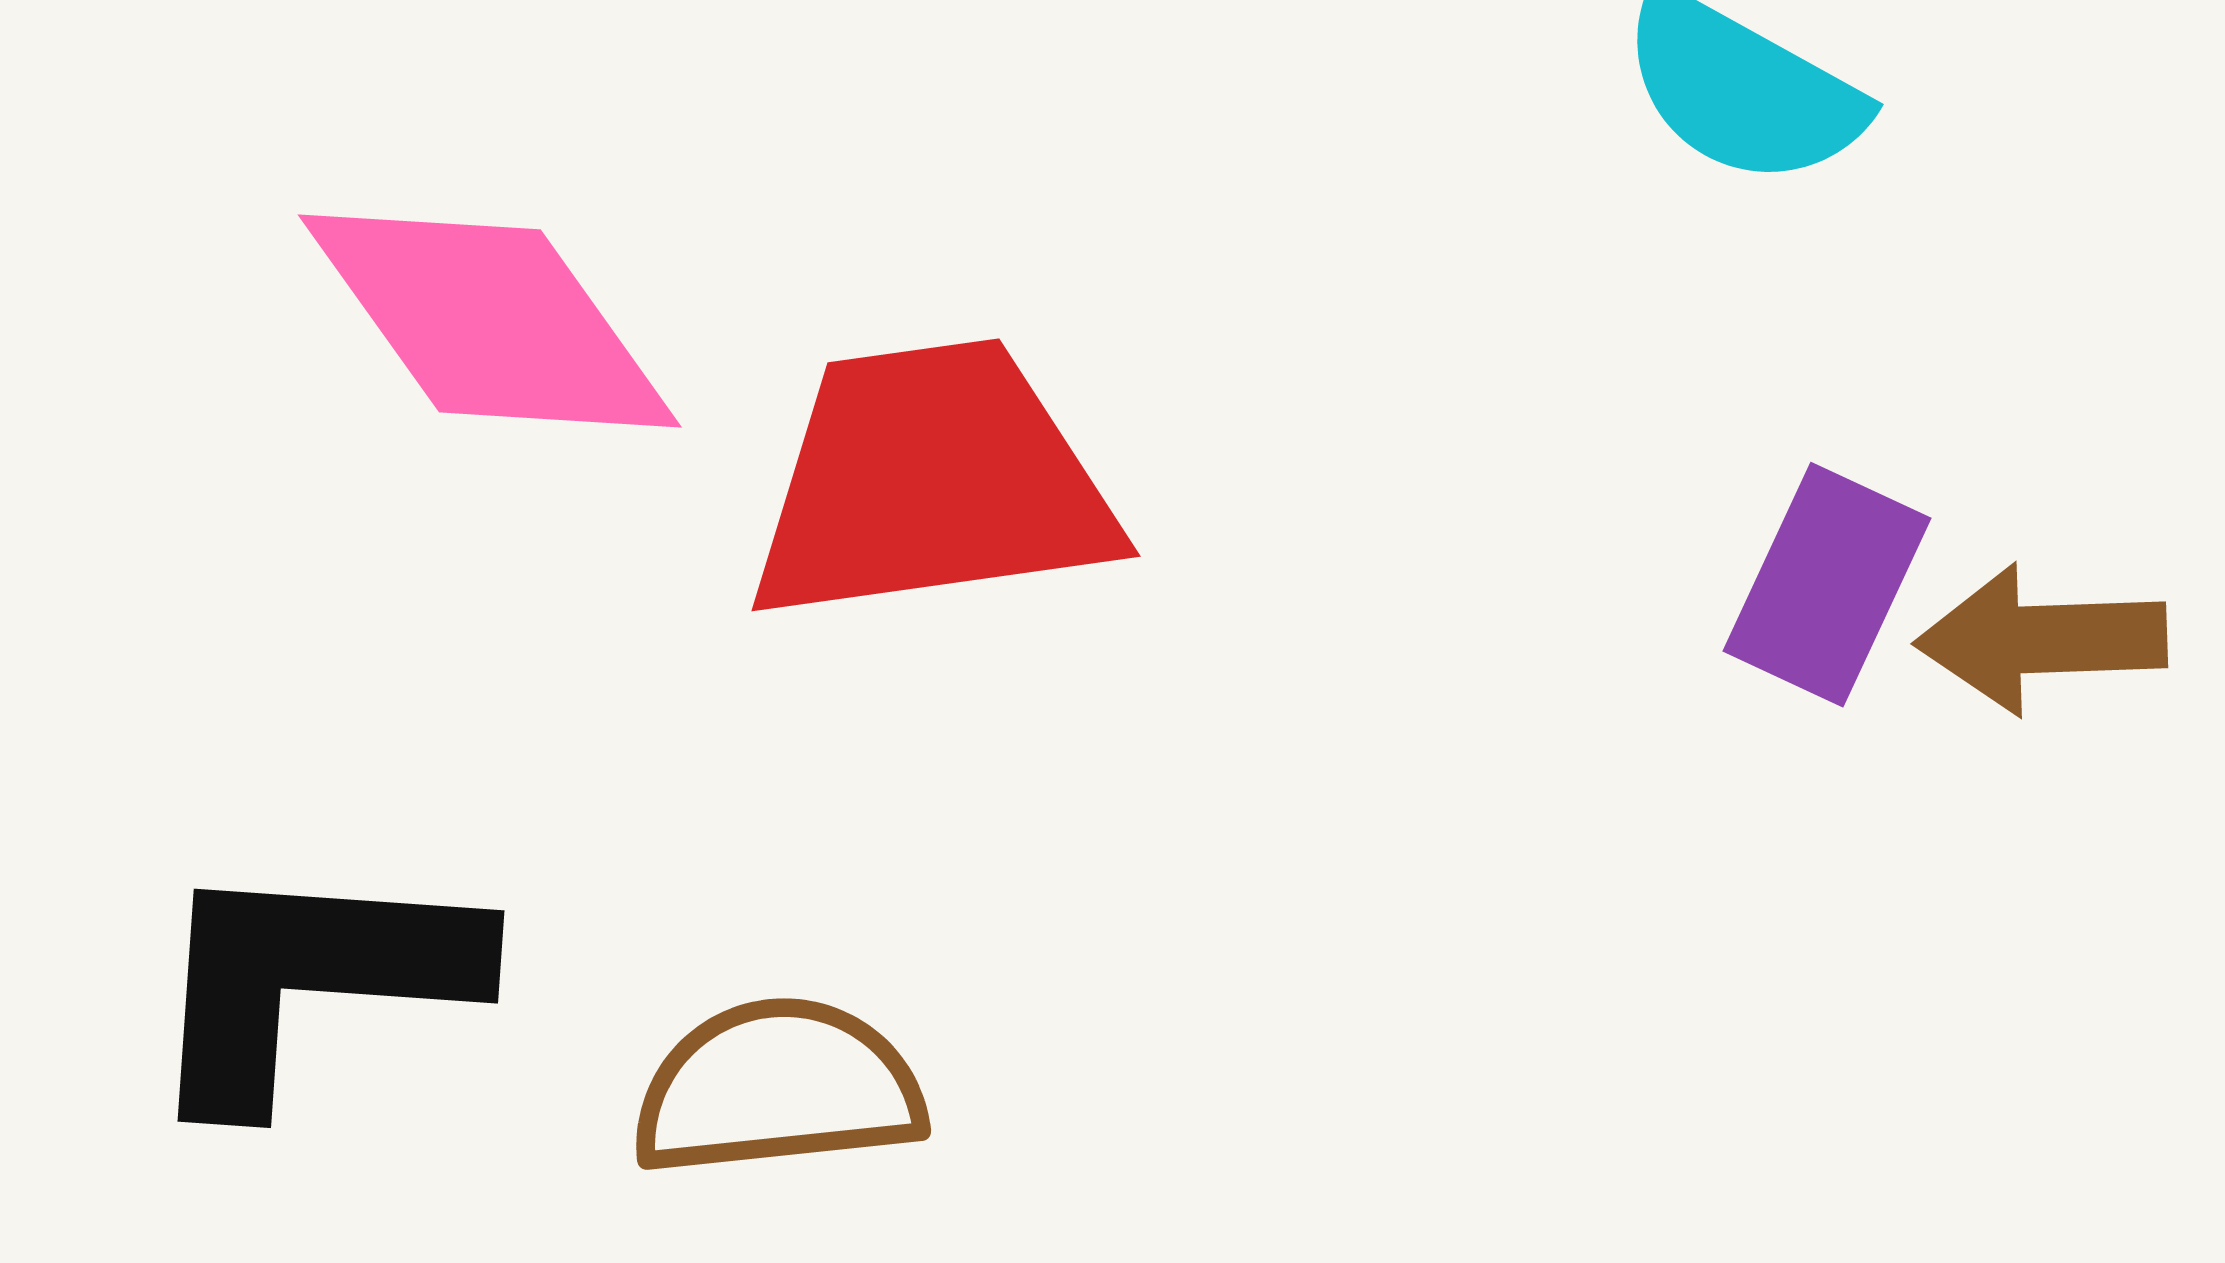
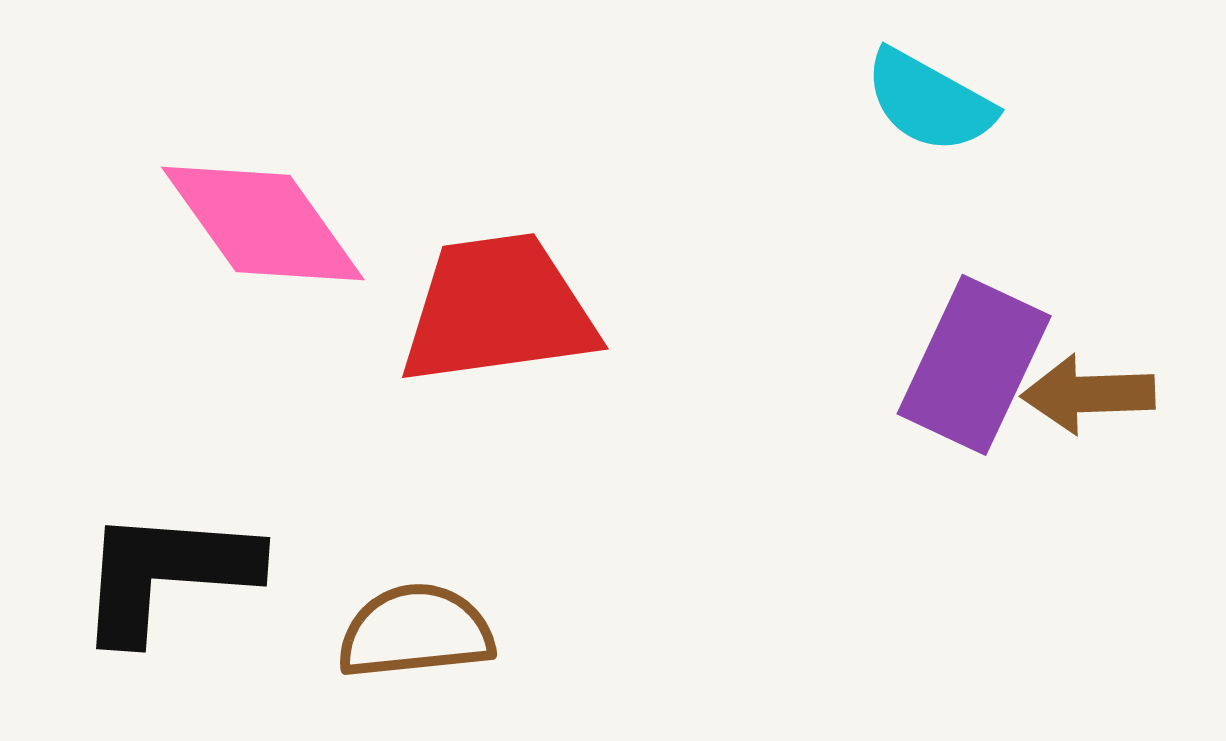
purple rectangle: (1827, 585) -> (974, 365), size x1.4

